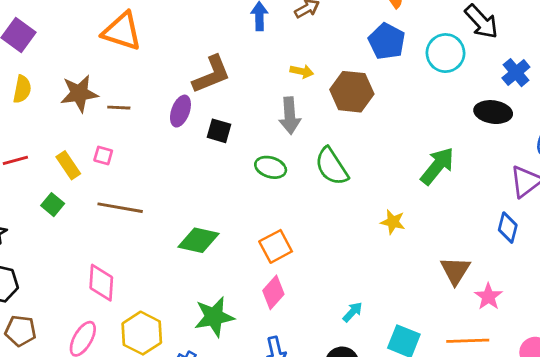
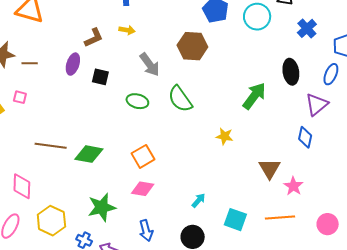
yellow arrow: (302, 71) -> (127, 30), moved
brown L-shape: (211, 74) -> (94, 38), size x0.7
black ellipse: (493, 112) -> (291, 72), moved, turned 75
gray arrow: (290, 116) -> (150, 64), turned -30
brown line: (120, 208) -> (51, 146), moved
pink diamond: (273, 292) -> (143, 189), turned 60

